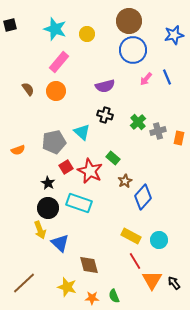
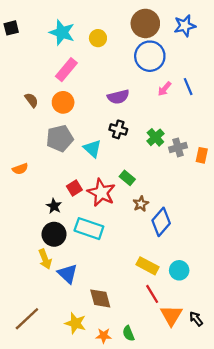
blue star: (174, 35) -> (185, 26), moved
gray pentagon: (54, 142) -> (60, 138), moved

